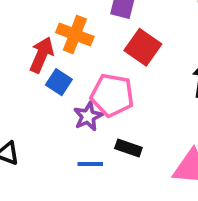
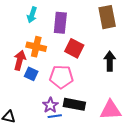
purple star: (88, 116) -> (50, 105), moved
black rectangle: (128, 148) -> (74, 104), size x1.5

